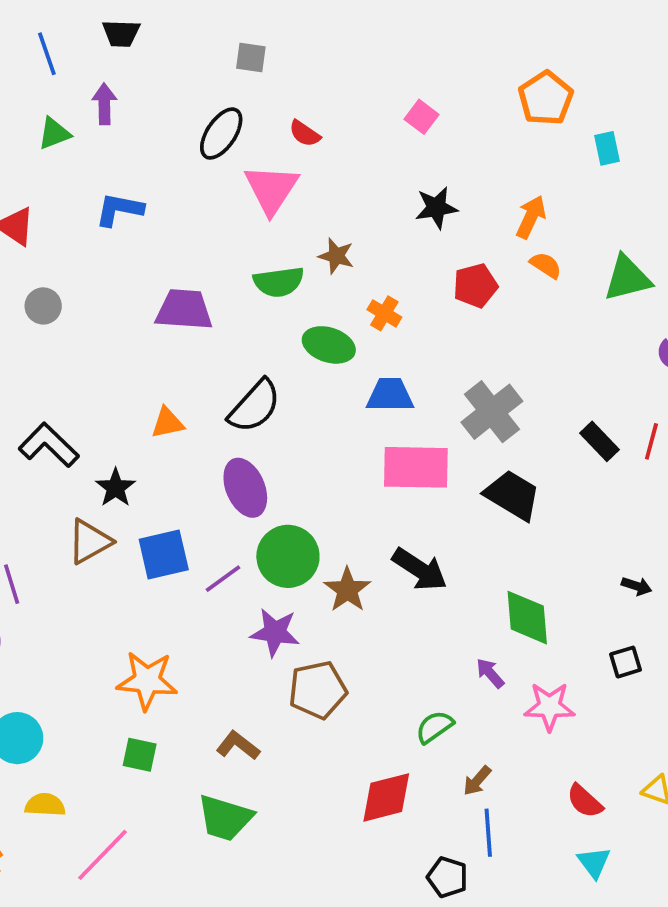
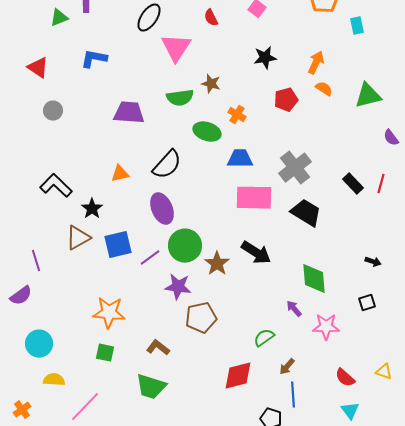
red semicircle: (305, 134) -> (211, 18), moved, turned 30

